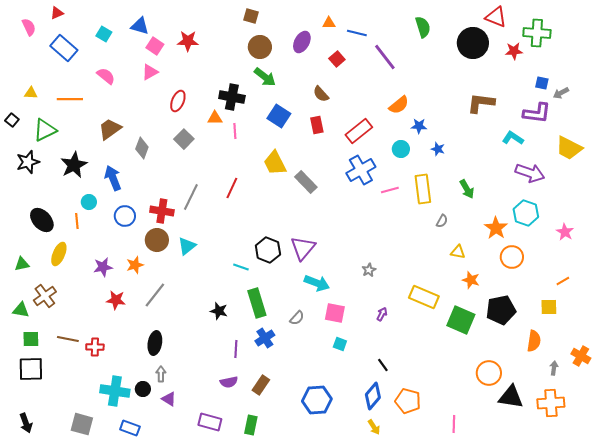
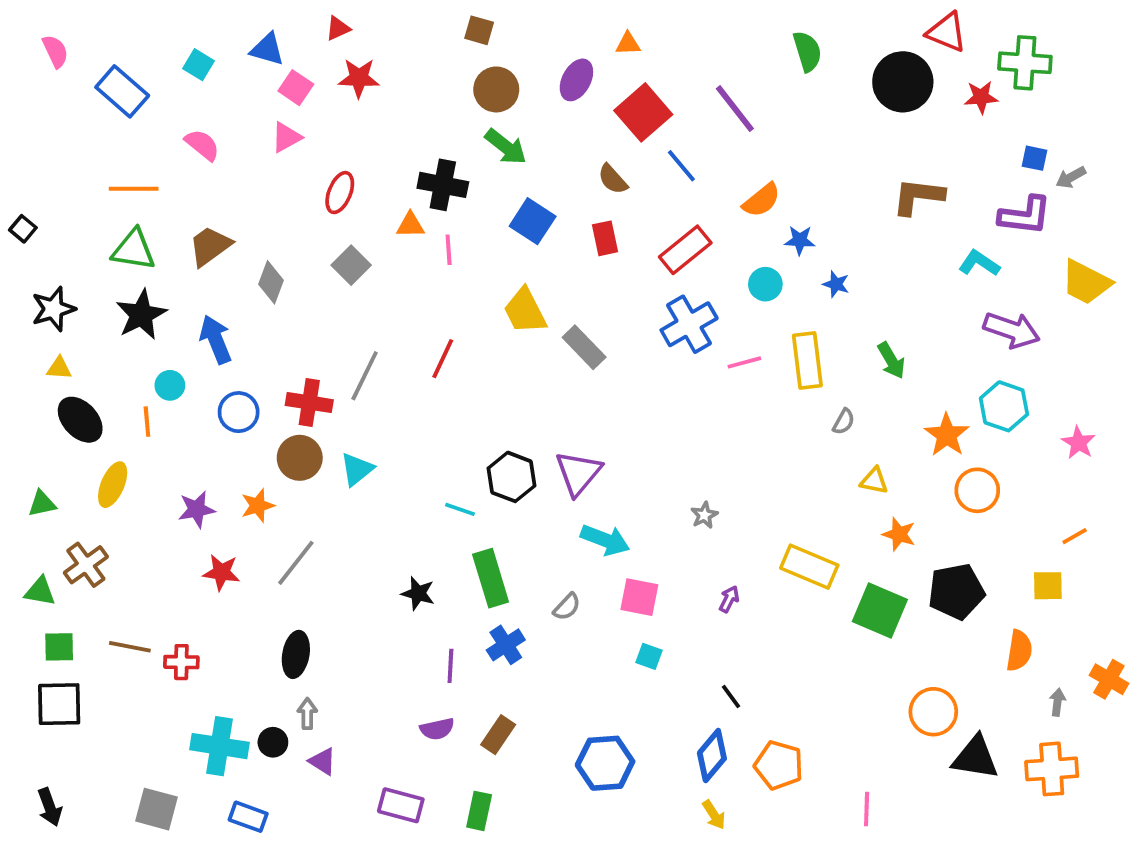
red triangle: (57, 13) -> (338, 28), moved
blue line: (357, 33) -> (681, 166), moved, turned 36
red square: (337, 59) -> (643, 112), size x1.8
yellow triangle: (31, 93) -> (59, 368), moved
green triangle: (45, 130) -> (134, 250), moved, turned 35

